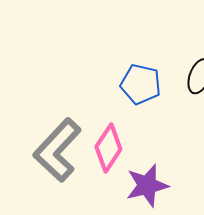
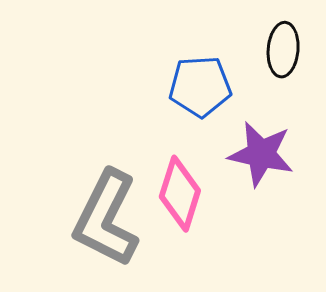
purple star: (147, 185) -> (261, 154), moved, turned -30

